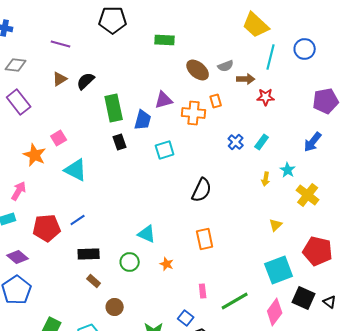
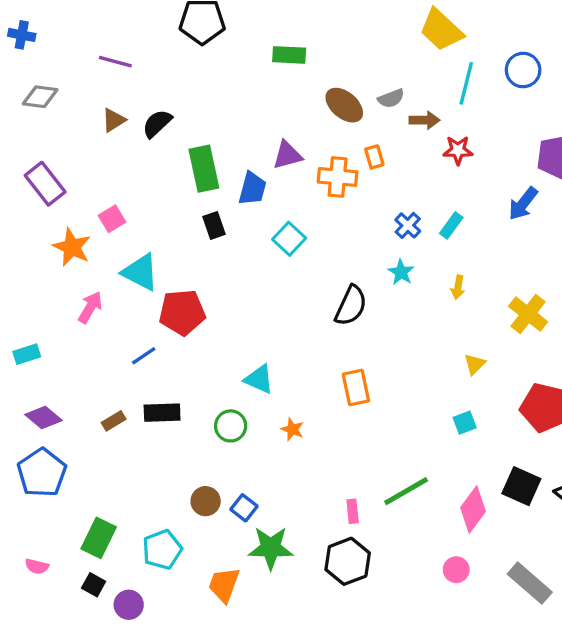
purple rectangle: (19, 102) -> (45, 184), moved
blue arrow: (313, 142) -> (523, 204), moved
cyan square: (165, 150) -> (289, 239), turned -30
cyan star: (288, 170) -> (401, 272), moved
pink arrow: (19, 191) -> (90, 307), moved
red pentagon: (47, 228) -> (182, 312), moved
cyan square: (279, 270) -> (465, 423), moved, size x0.5
brown rectangle: (94, 281) -> (114, 421), moved, turned -72
pink rectangle: (203, 291) -> (353, 511), moved
blue square: (186, 318) -> (244, 508), moved

